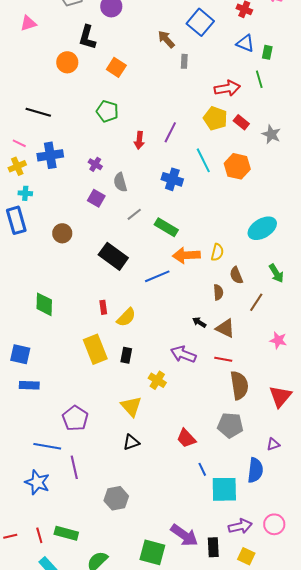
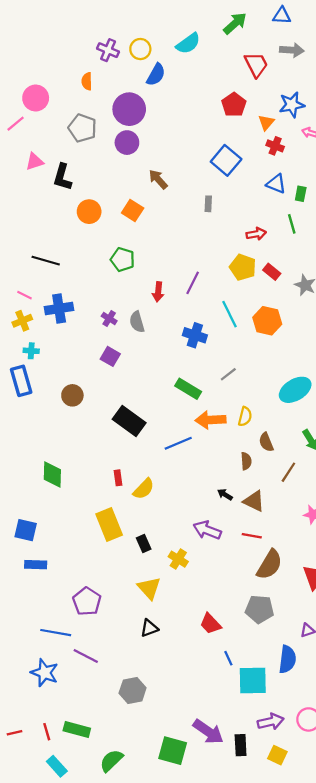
black L-shape: (87, 37) -> (62, 177), moved
brown arrow: (166, 39) -> (158, 179), moved
orange circle: (67, 62) -> (89, 212), moved
red arrow: (227, 88) -> (256, 234), size x0.7
gray semicircle: (120, 182) -> (137, 322), moved
gray line: (134, 214) -> (228, 374), moved
black rectangle: (126, 355) -> (144, 543), moved, turned -35
brown semicircle: (239, 385) -> (270, 565), turned 40
purple line: (74, 467) -> (86, 656), turned -50

